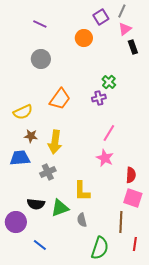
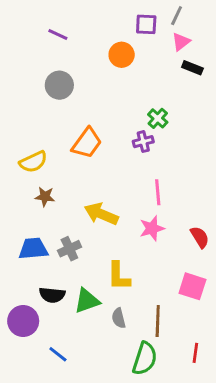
purple square: (101, 17) -> (146, 24), turned 35
black rectangle: (133, 47) -> (192, 68), turned -48
pink line: (109, 133) -> (158, 192), turned -36
yellow arrow: (55, 142) -> (101, 214), moved, turned 105
blue trapezoid: (20, 158) -> (33, 249), moved
pink star: (105, 158) -> (152, 228), turned 30
red semicircle: (131, 175) -> (200, 237), moved, turned -35
brown line: (121, 222) -> (158, 321), moved

